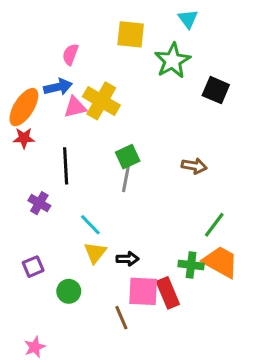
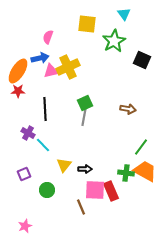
yellow cross: (101, 101) -> (68, 67), turned 35
cyan line: (90, 225) -> (43, 145), moved

